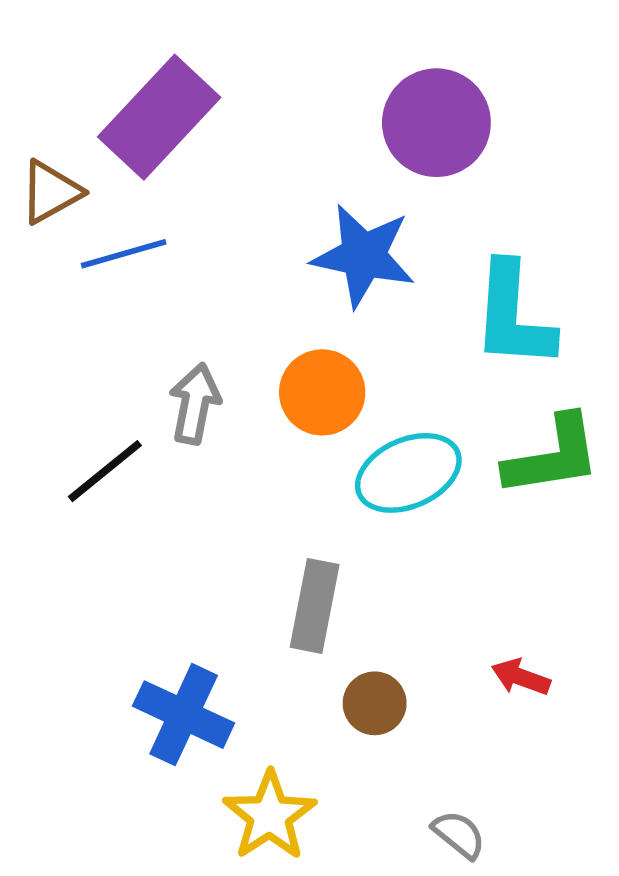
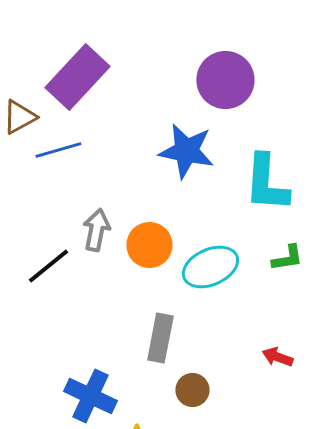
orange circle: (322, 392) -> (149, 245), moved
green L-shape: (553, 456) -> (287, 258), size x0.6
red arrow: (521, 677) -> (277, 357), moved

